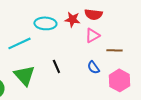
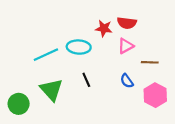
cyan ellipse: (45, 23) -> (79, 47), moved

